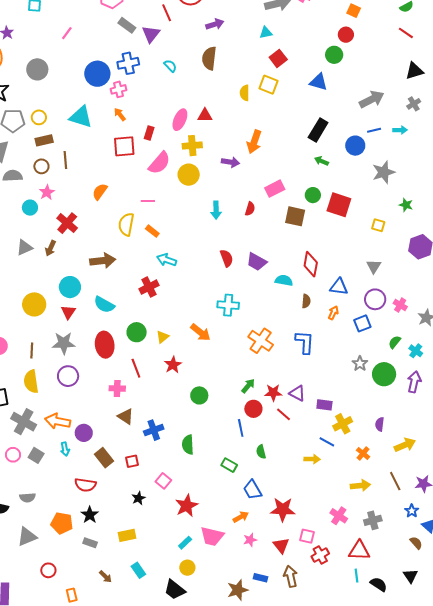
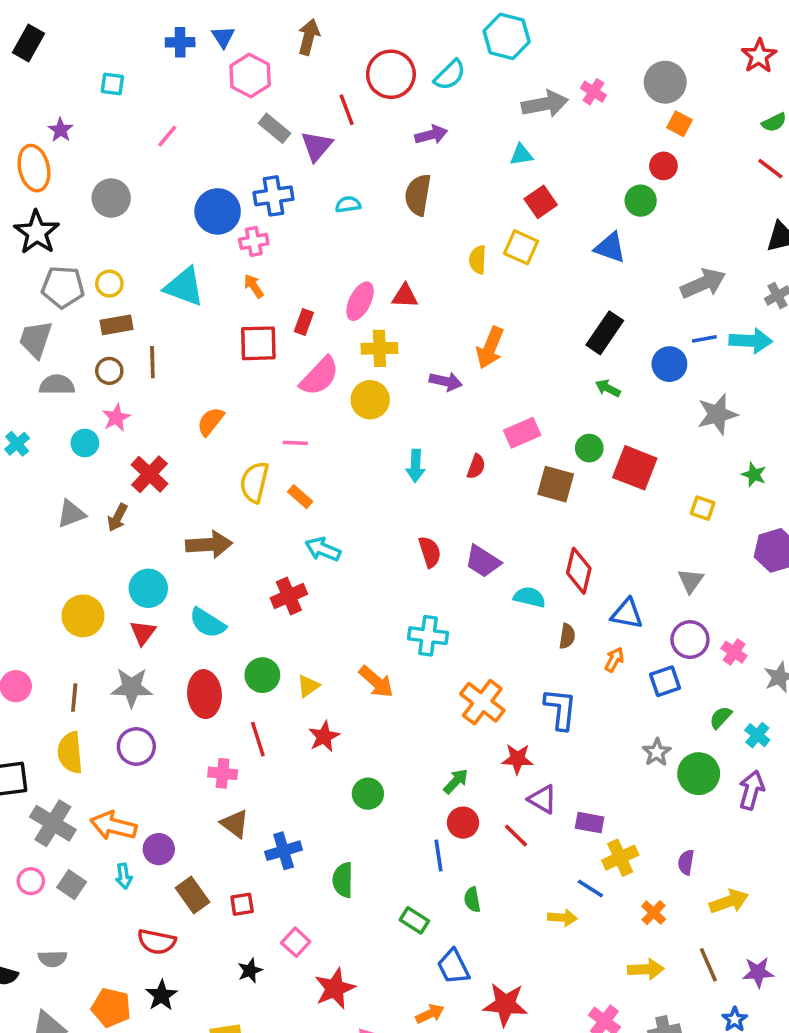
cyan semicircle: (170, 66) -> (348, 204), turned -56
cyan arrow: (400, 130) -> (751, 341), size x1.6
red star: (273, 393) -> (517, 759), moved

